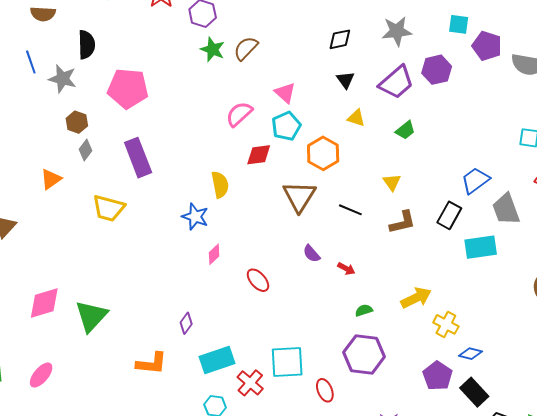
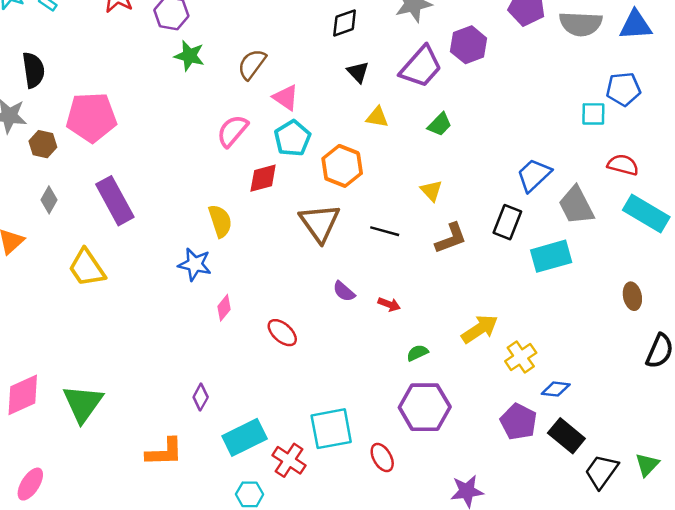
brown semicircle: (246, 48) -> (252, 64), moved
brown hexagon: (77, 122) -> (43, 144), moved
yellow trapezoid: (109, 208) -> (87, 268), turned 48
yellow cross: (446, 324) -> (521, 357), turned 35

